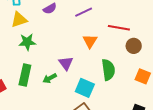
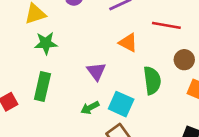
orange triangle: (90, 41) -> (128, 43), turned -35
brown circle: (134, 46) -> (184, 60), moved
green arrow: (50, 78) -> (90, 108), moved

